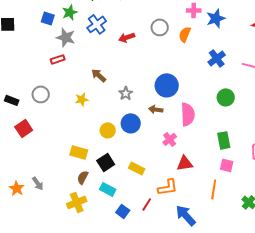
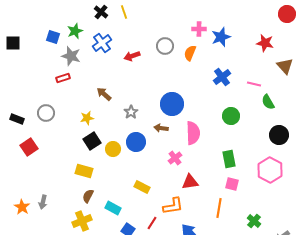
black square: (106, 162) -> (92, 141), moved
gray arrow: (38, 183) -> (43, 202), turned 48

